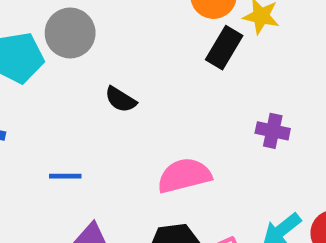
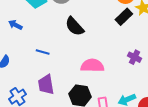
black semicircle: (121, 100) -> (75, 26), size x1.5

